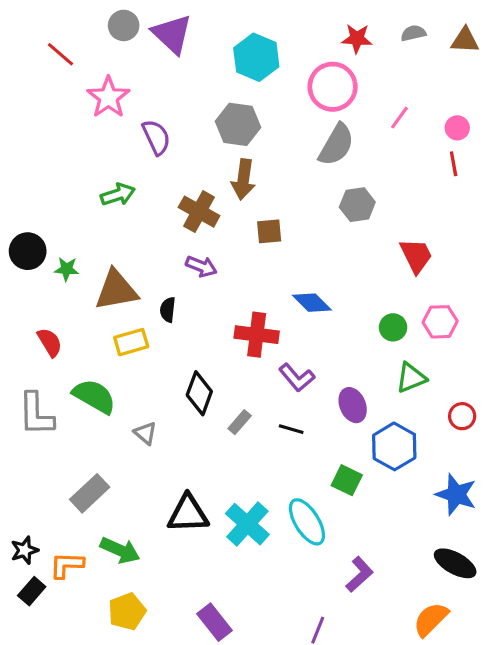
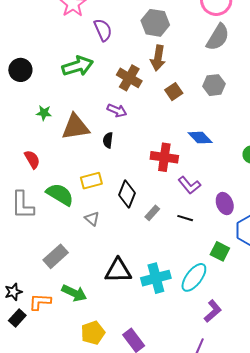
green arrow: (118, 195) -> (78, 66), size x1.4
gray hexagon: (357, 205) -> (214, 85), moved
brown square: (269, 231) -> (174, 92), turned -30
black circle: (28, 251) -> (20, 70), moved
purple arrow: (201, 266) -> (117, 111), moved
yellow rectangle: (131, 342) -> (91, 181), moved
cyan ellipse: (307, 522) -> (194, 277), turned 68
cyan cross: (247, 524) -> (156, 278), turned 32
purple L-shape: (359, 574) -> (213, 311), moved
yellow pentagon: (127, 611) -> (93, 333), moved

